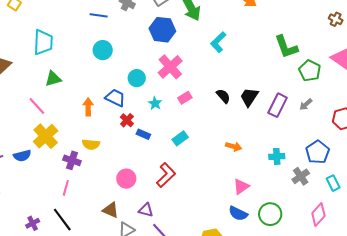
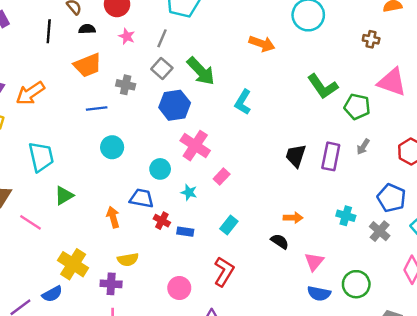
black semicircle: (223, 96) -> (280, 241), moved
pink line: (37, 106) -> (31, 222), moved
cyan cross: (277, 156) -> (346, 216), turned 35

